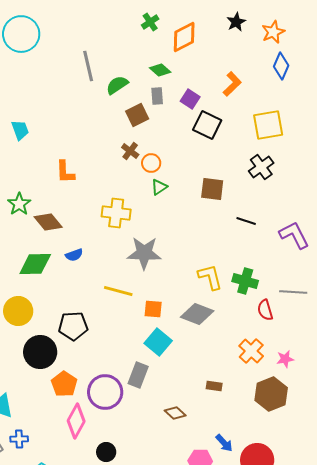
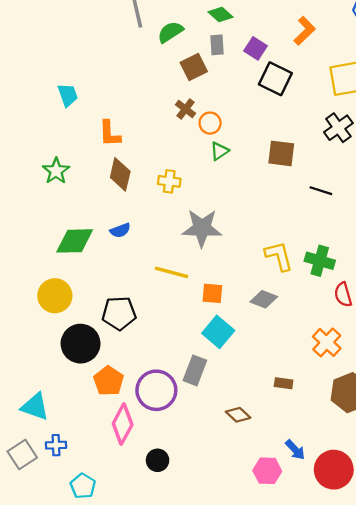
cyan trapezoid: (20, 130) -> (68, 95), moved
yellow cross: (116, 213) -> (169, 181), size x0.7
brown diamond: (48, 222) -> (120, 174), moved, turned 52
gray diamond: (197, 314) -> (264, 299), size x0.7

